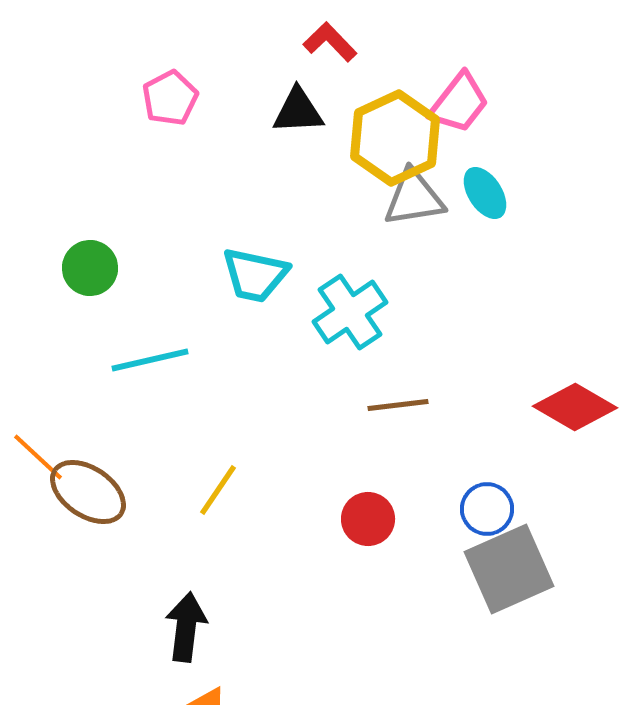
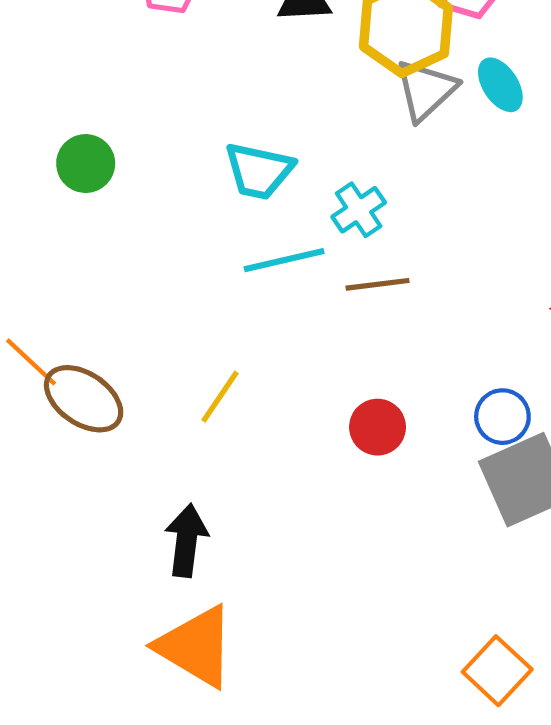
gray triangle: (414, 198) -> (426, 90), turned -34
cyan cross: (350, 312) -> (359, 210), size x0.7
cyan line: (150, 360) -> (284, 260), moved
brown line: (398, 405) -> (378, 284), moved

